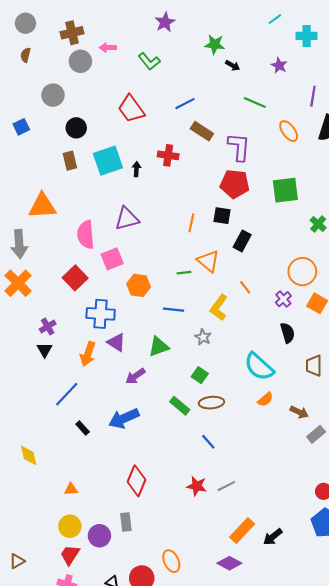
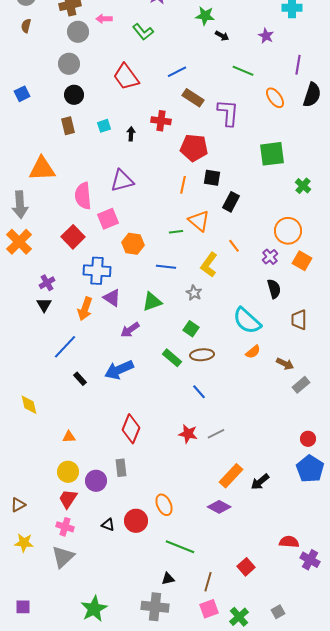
gray circle: (53, 95) -> (69, 64), moved
cyan square: (108, 161) -> (104, 126), size x0.5
red pentagon: (235, 184) -> (194, 148), moved

